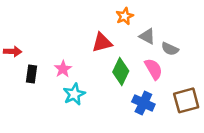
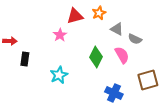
red triangle: (102, 43) -> (75, 16), moved
pink star: (63, 69) -> (60, 35), moved
blue cross: (143, 103) -> (114, 93), moved

